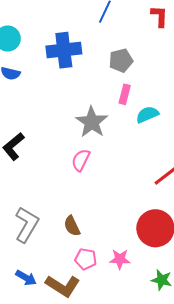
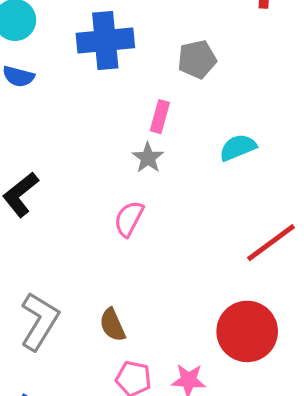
pink rectangle: (125, 94) -> (160, 117), moved
gray star: (92, 122) -> (148, 158), size x0.6

